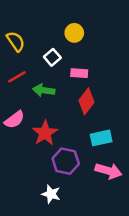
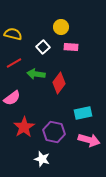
yellow semicircle: (16, 41) -> (13, 34), turned -42
pink rectangle: (79, 73) -> (71, 47), moved
red diamond: (86, 101) -> (59, 83), moved
red star: (45, 133) -> (24, 127), moved

